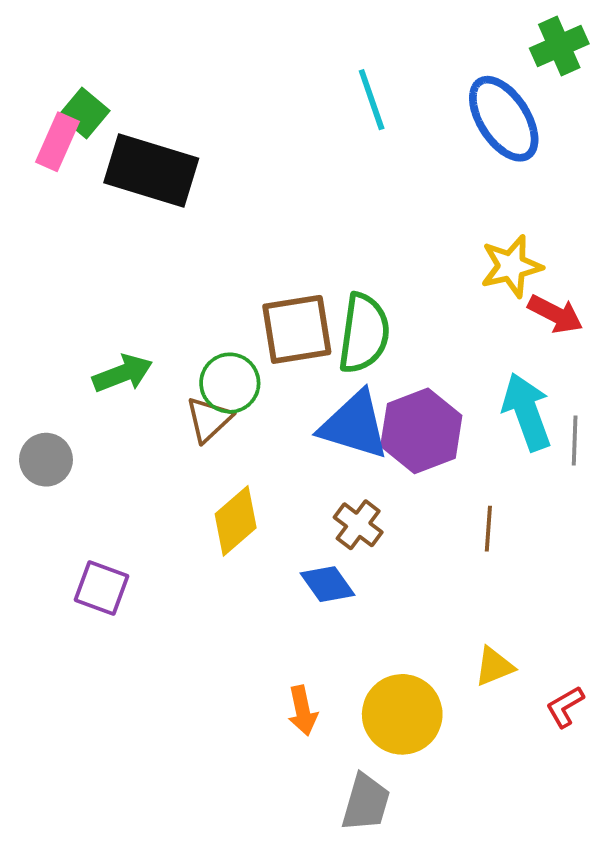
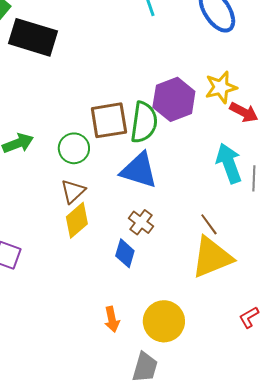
brown triangle: (209, 419) -> (73, 191), moved
purple hexagon: (421, 431) -> (174, 99), moved
brown line: (488, 529) -> (209, 224), turned -40
blue diamond: (328, 584) -> (125, 253), turned 52
yellow triangle: (494, 666) -> (212, 257), moved, size x2.0

